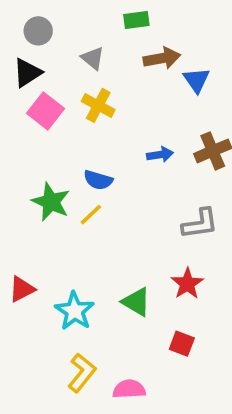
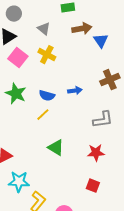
blue arrow: (160, 155) -> (75, 91), moved
green star: (51, 202) -> (16, 94), moved
red star: (187, 284) -> (96, 153), turned 30
green triangle: (136, 302) -> (56, 148), moved
cyan star: (75, 311) -> (19, 182), moved, turned -30

